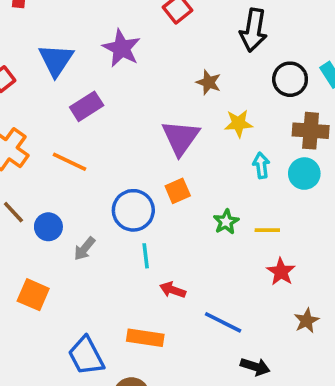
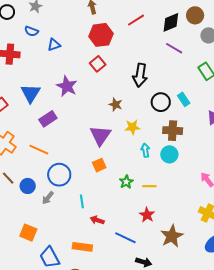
blue circle: (133, 210) -> (59, 175), moved
red star: (281, 272) -> (147, 215), moved
orange square: (33, 295) -> (28, 233), moved
brown star: (307, 321) -> (172, 236), size x1.6

